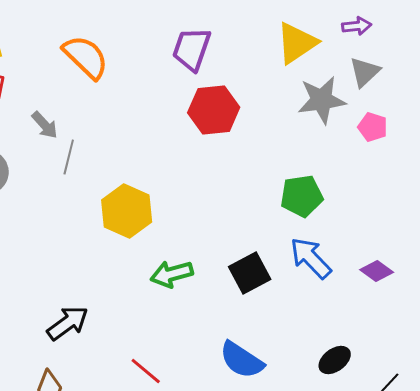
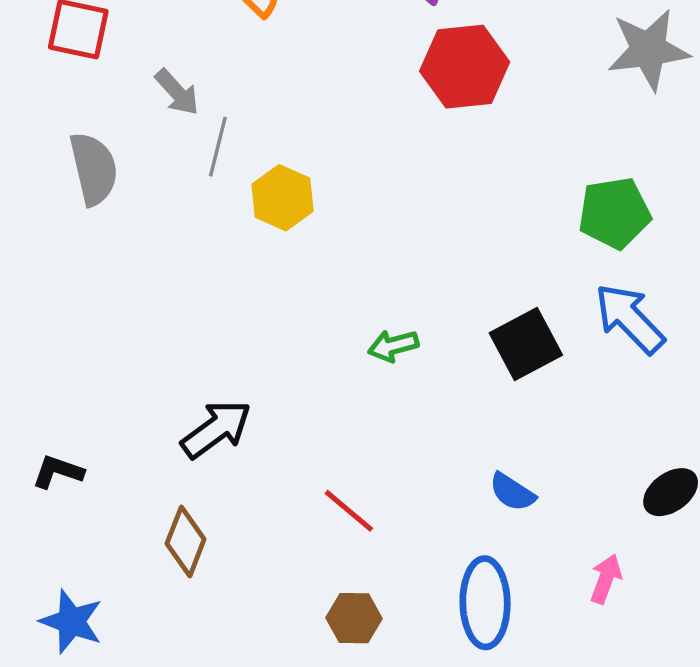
yellow hexagon: (127, 211) -> (283, 198), moved, size x0.7
green arrow: (172, 274) -> (393, 346), size x0.7
blue semicircle: (242, 360) -> (512, 492), size x0.6

